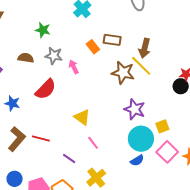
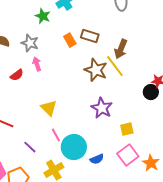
green star: (43, 30) -> (43, 16), moved
pink arrow: (74, 67) -> (37, 64), moved
red semicircle: (46, 89) -> (17, 75), size x0.6
cyan circle: (141, 139) -> (74, 147), moved

